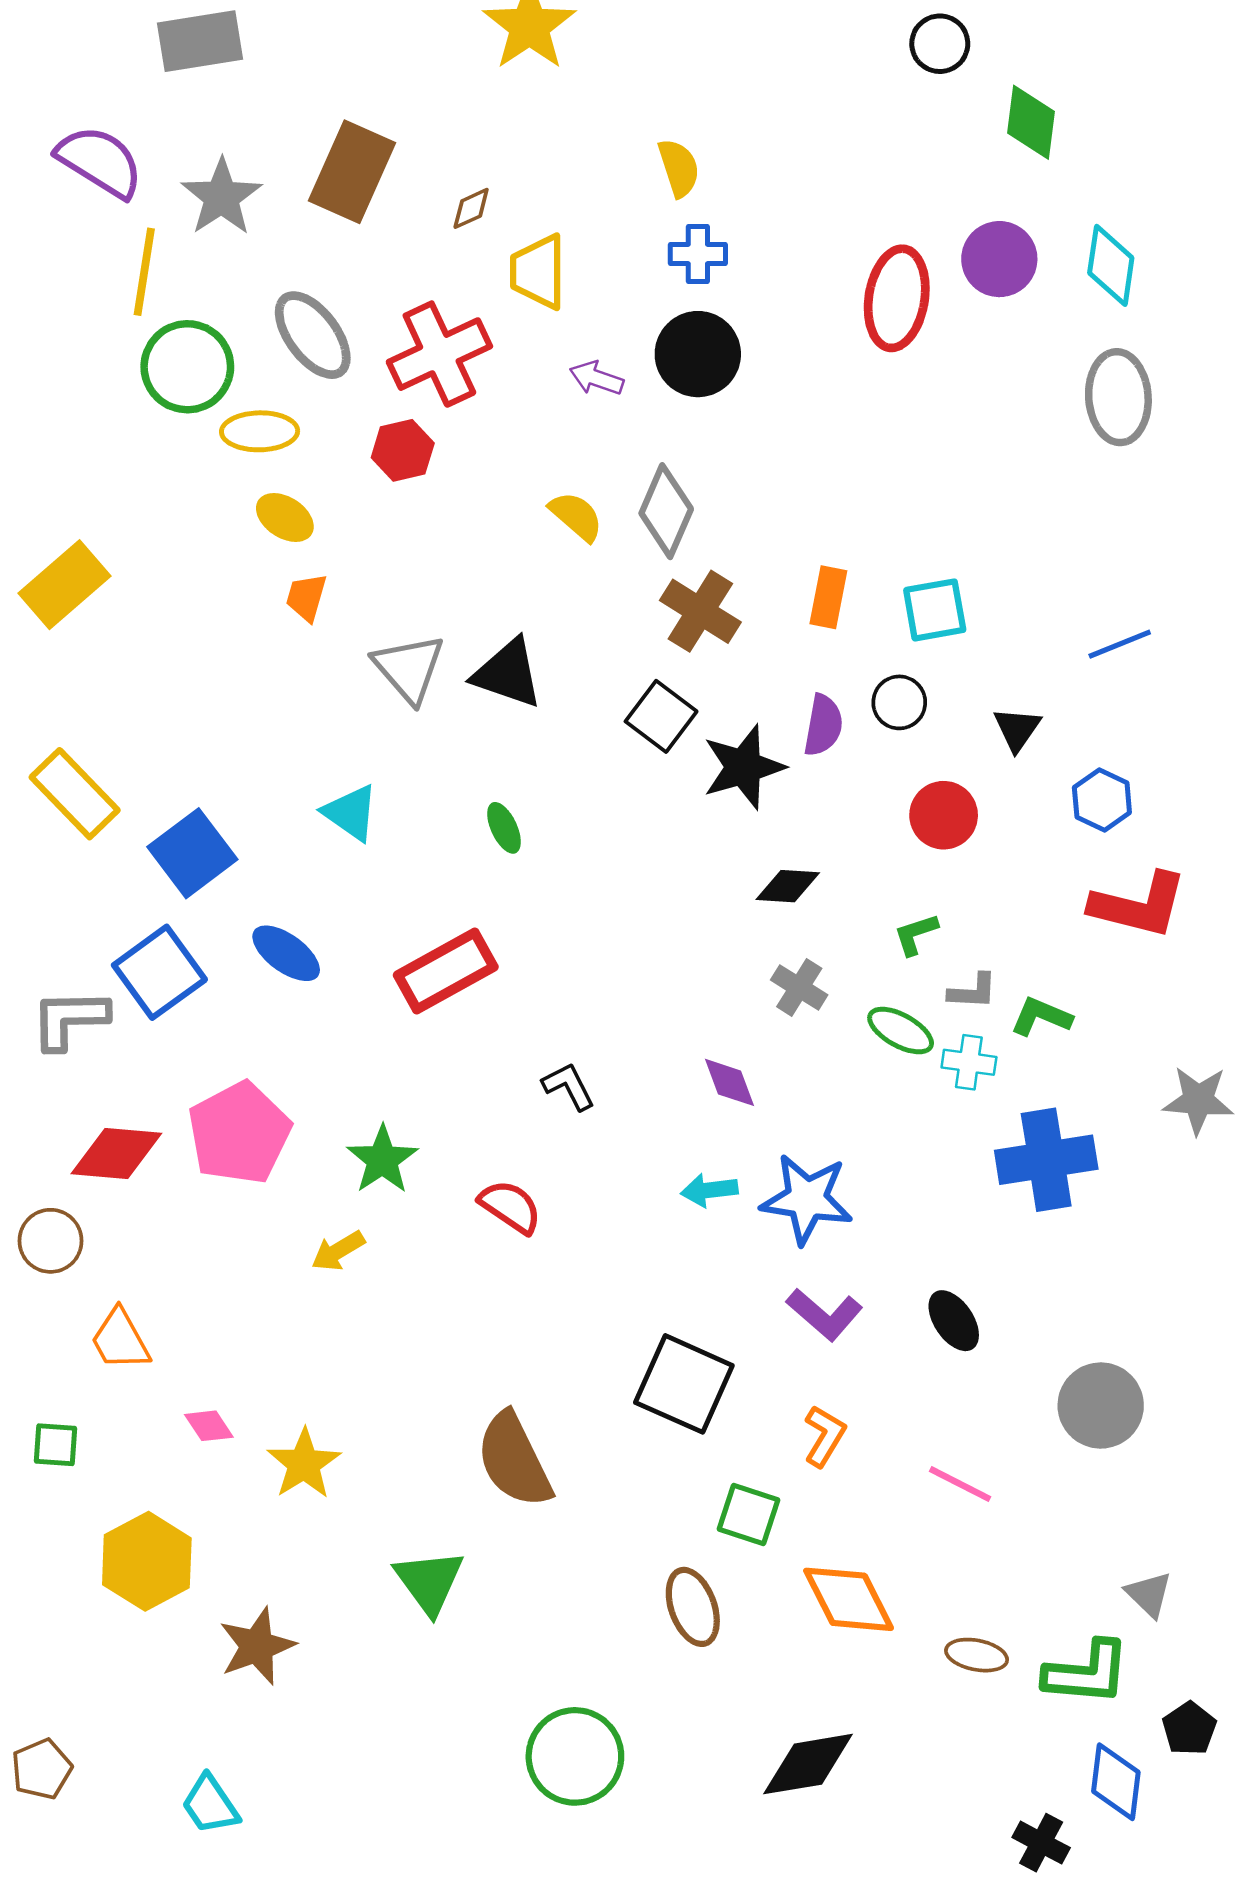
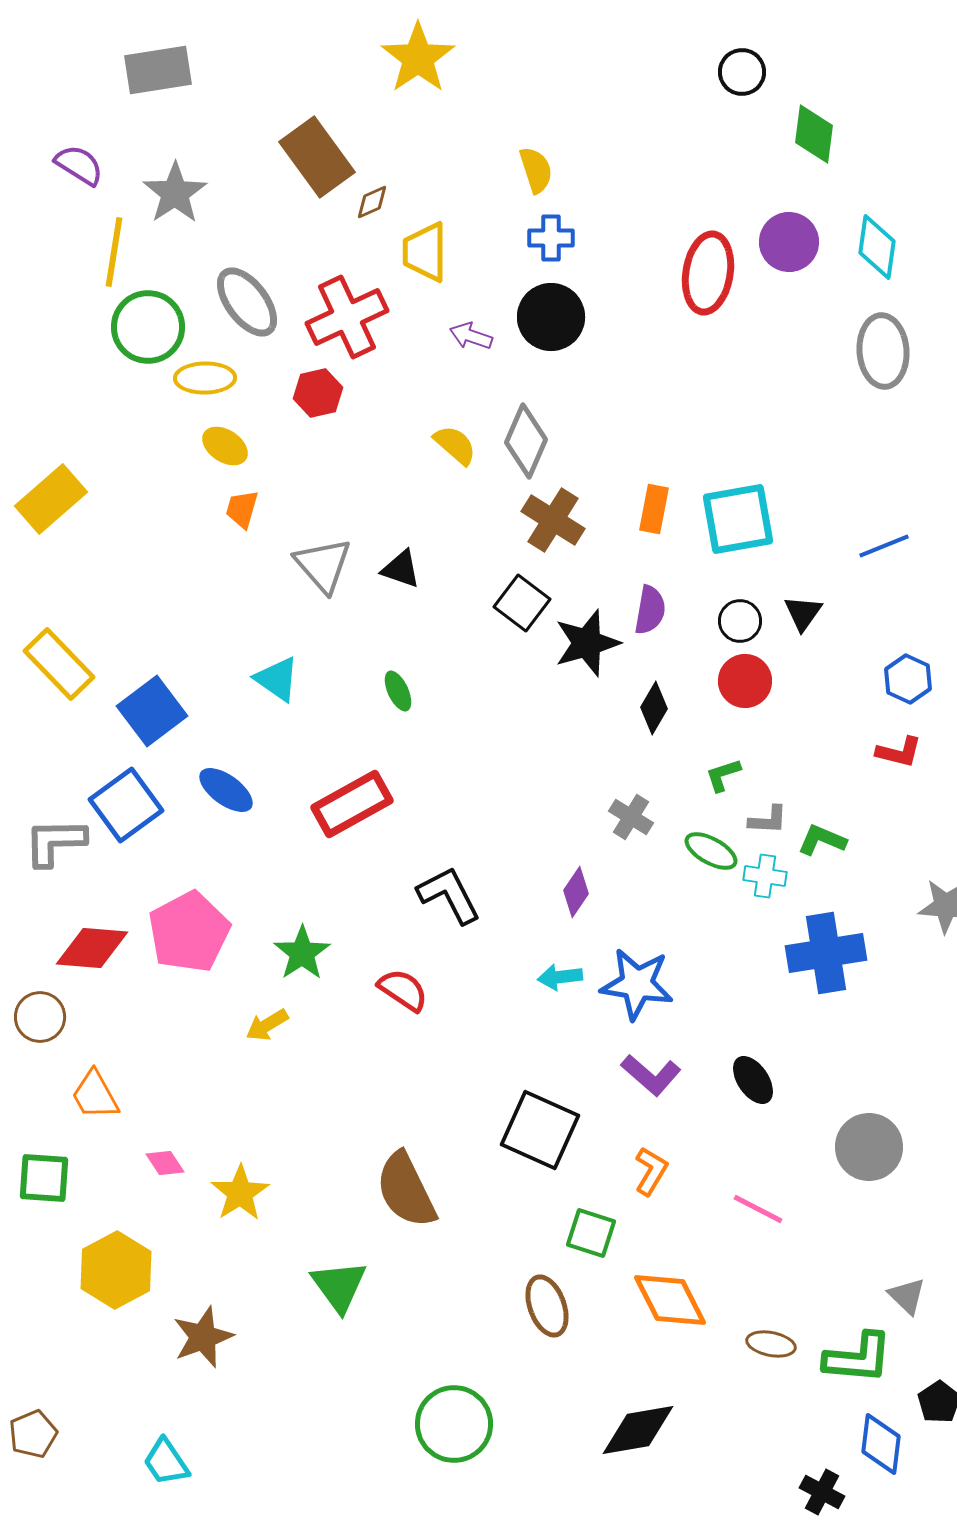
purple semicircle: (100, 162) -> (79, 165), size x0.7
brown rectangle: (352, 172) -> (317, 157), moved, turned -60
cyan square: (935, 610) -> (738, 519), size x1.4
black triangle: (508, 673) -> (401, 569), size x0.7
black circle: (899, 702) -> (740, 621), moved
blue hexagon: (1102, 800) -> (908, 679), moved
black diamond: (788, 886) -> (654, 708), moved, turned -63
red L-shape: (1139, 905) -> (899, 752), size x0.6
purple diamond: (730, 1082) -> (576, 892), turned 54
black L-shape: (569, 1086) -> (449, 895), size x1.5
green square: (56, 1445) -> (44, 1178), size x1.4

